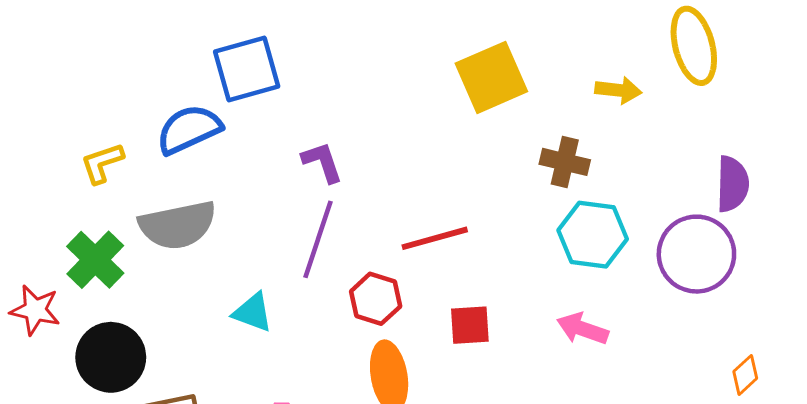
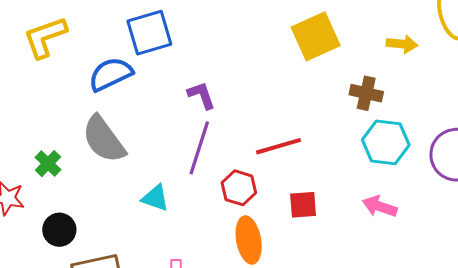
yellow L-shape: (102, 163) -> (45, 37), moved, size x1.5
gray semicircle: (178, 225) -> (104, 139), turned 66
green cross: (95, 260) -> (48, 164), size x0.7
black circle: (111, 357) -> (59, 230), size x0.7

